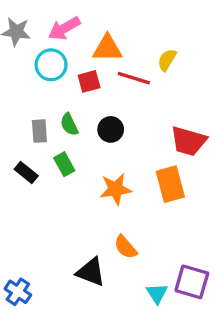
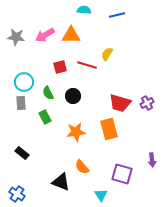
orange triangle: (107, 48) -> (71, 35), moved
cyan circle: (51, 65) -> (24, 82), moved
gray rectangle: (39, 131) -> (21, 103), moved
black rectangle: (26, 173) -> (22, 153), moved
purple square: (192, 282) -> (122, 174), moved

